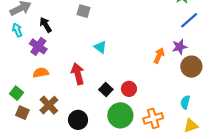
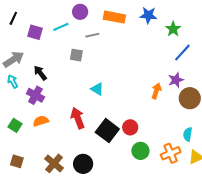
black square: (106, 89) -> (107, 131), size x1.6
green square: (16, 93) -> (15, 125), moved
brown cross: (49, 105) -> (54, 163), moved
brown square: (22, 113) -> (17, 161), moved
green circle: (120, 115) -> (140, 151), moved, size x0.7
orange cross: (153, 118) -> (171, 153), moved

